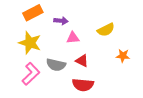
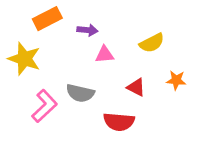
yellow star: (30, 43) -> (24, 59), moved
red triangle: (82, 61) -> (136, 87), moved

